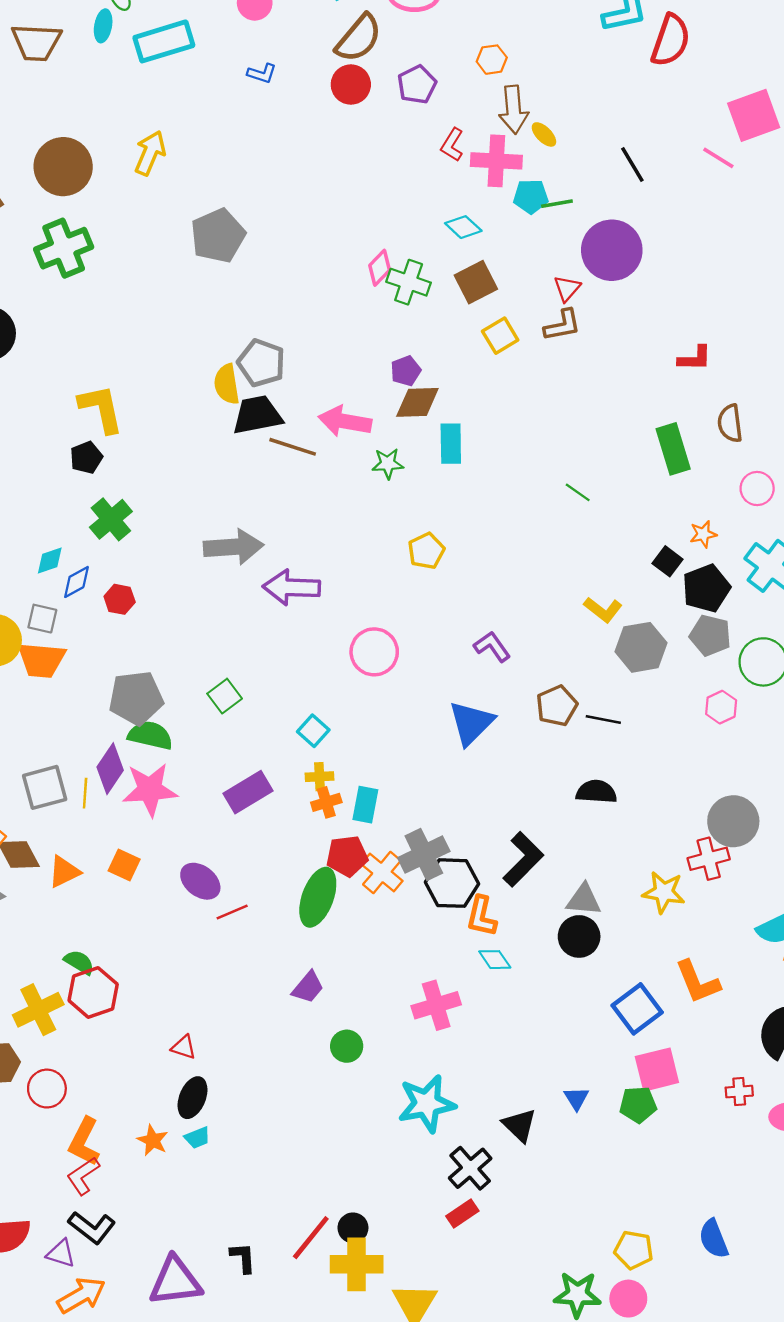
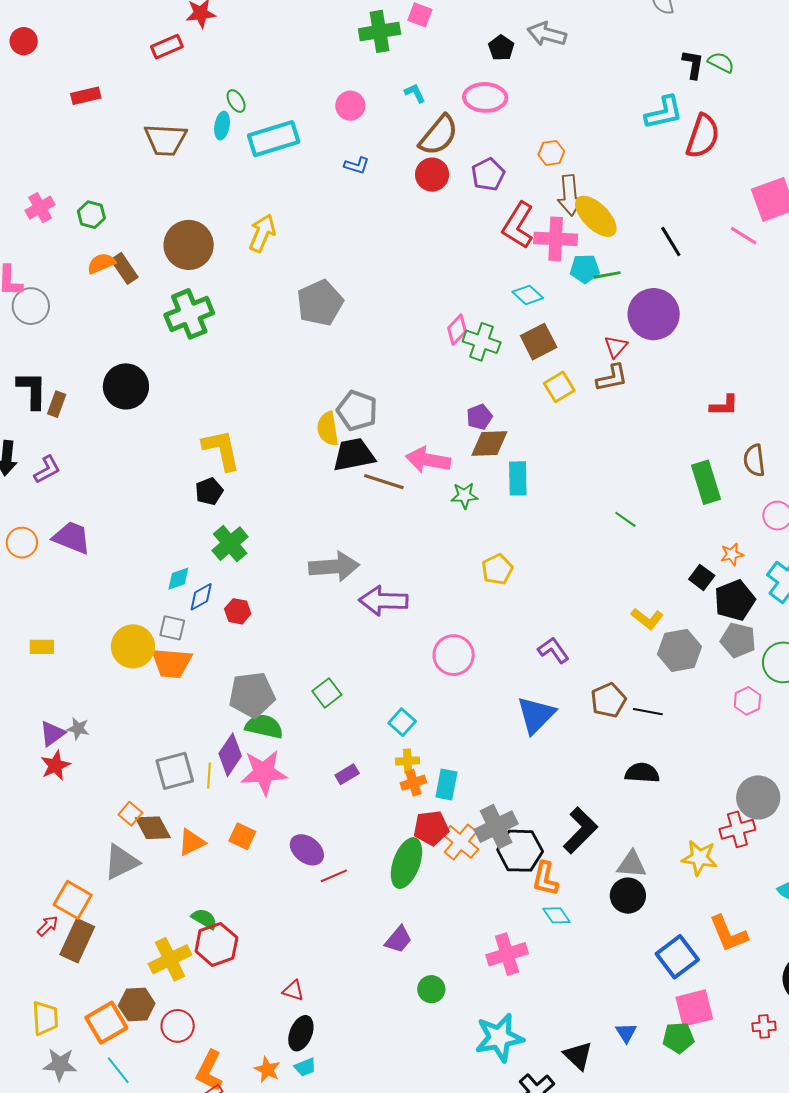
yellow ellipse: (544, 134) -> (596, 216), size x2.0
red L-shape: (452, 145) -> (518, 225), size x1.6
purple rectangle: (248, 792) -> (347, 774), size x0.6

